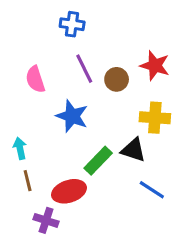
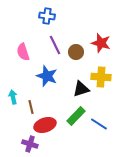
black triangle: (133, 150) -> (81, 89), moved, turned -36
green rectangle: (98, 161) -> (76, 116), moved
brown line: (28, 181) -> (31, 107), moved

